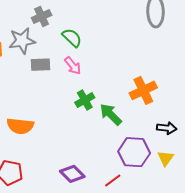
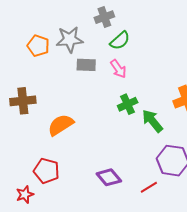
gray cross: (42, 16) -> (104, 17), moved
green semicircle: (72, 38) -> (120, 41), turned 90
orange semicircle: (20, 126) -> (61, 125), turned 136

